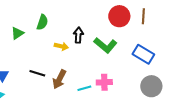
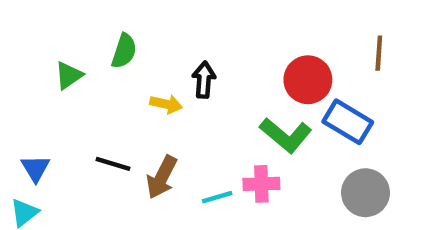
red circle: (119, 16) -> (308, 80), moved
brown line: (143, 16) -> (379, 53), moved
green L-shape: (105, 45) -> (286, 135), moved

